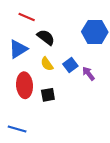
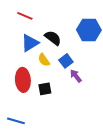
black semicircle: (46, 37) -> (53, 38), moved
blue triangle: (18, 49) -> (30, 43), moved
purple arrow: (88, 74) -> (76, 76), moved

